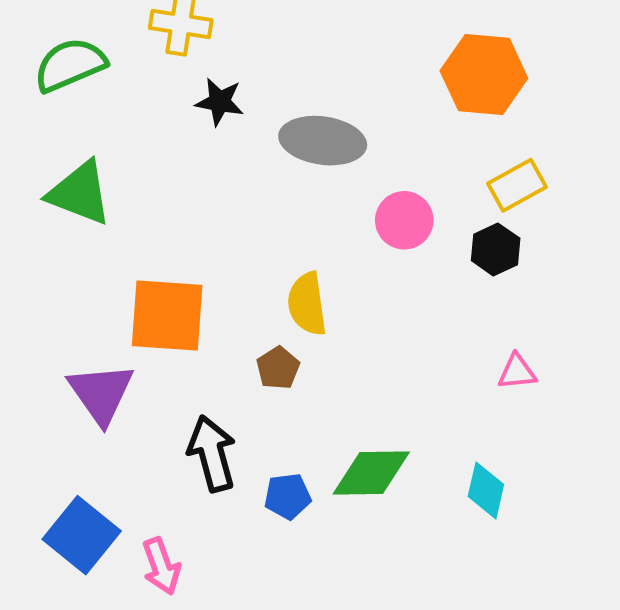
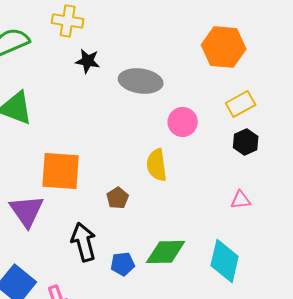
black hexagon: (496, 249) -> (246, 142), moved
yellow semicircle: (307, 304) -> (157, 165), moved
cyan diamond: (486, 490) -> (225, 261), size x1.5

